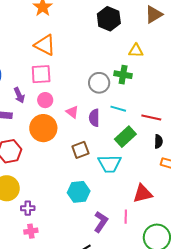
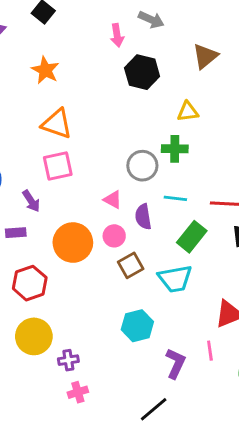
pink circle: (45, 100) -> (114, 236), moved
pink triangle: (72, 112) -> (113, 200), moved

